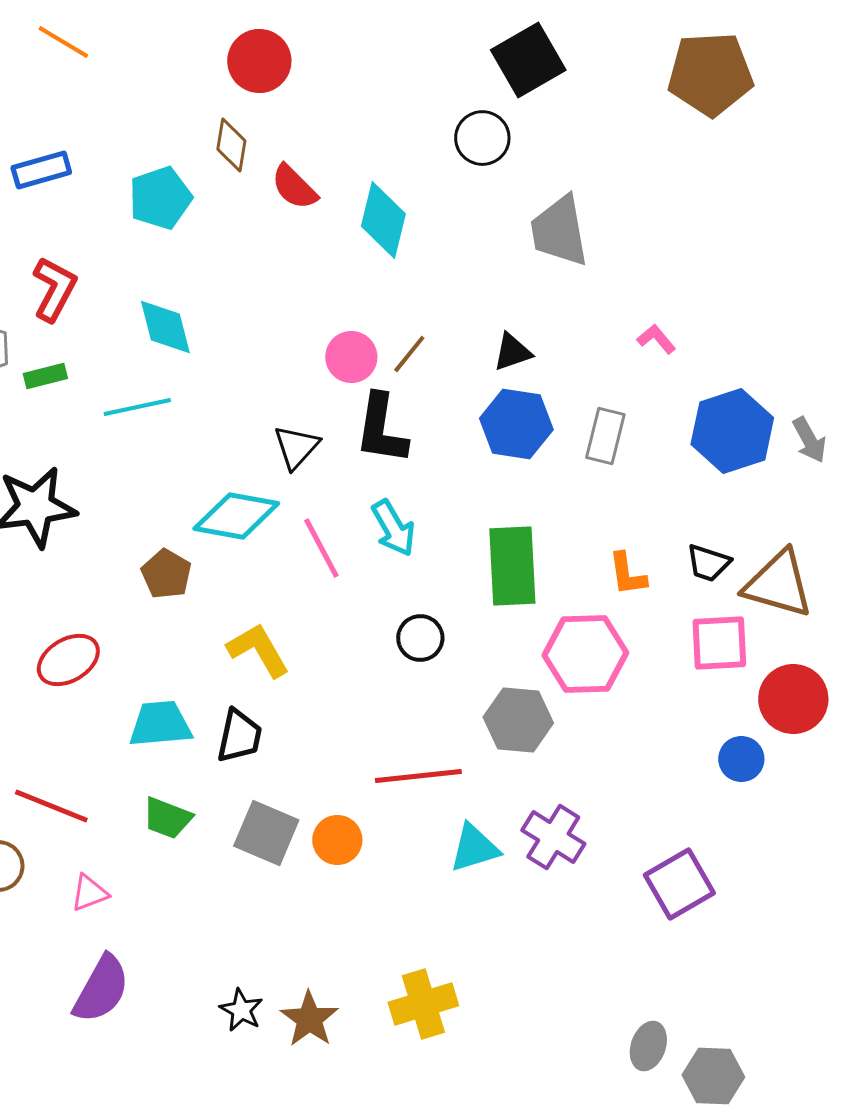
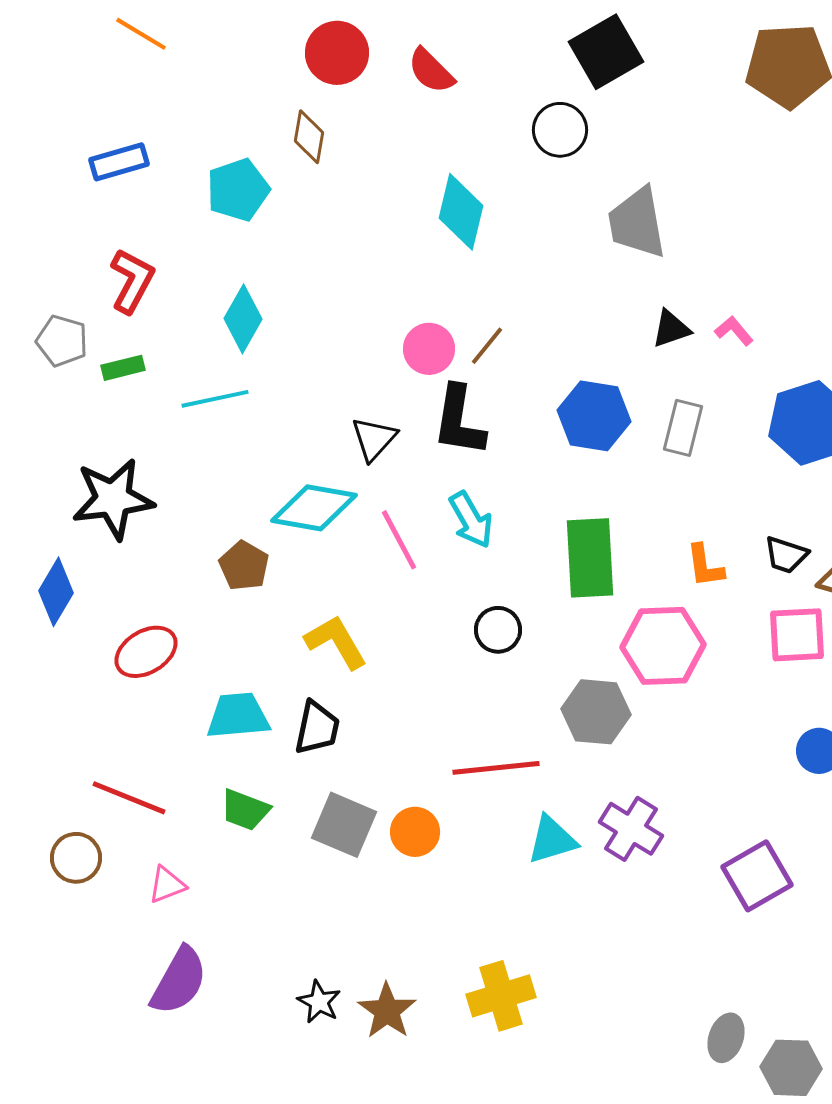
red semicircle: (294, 187) -> (431, 71), moved
cyan diamond: (165, 327) -> (243, 319), turned 44
black triangle: (512, 352) -> (671, 329), moved

